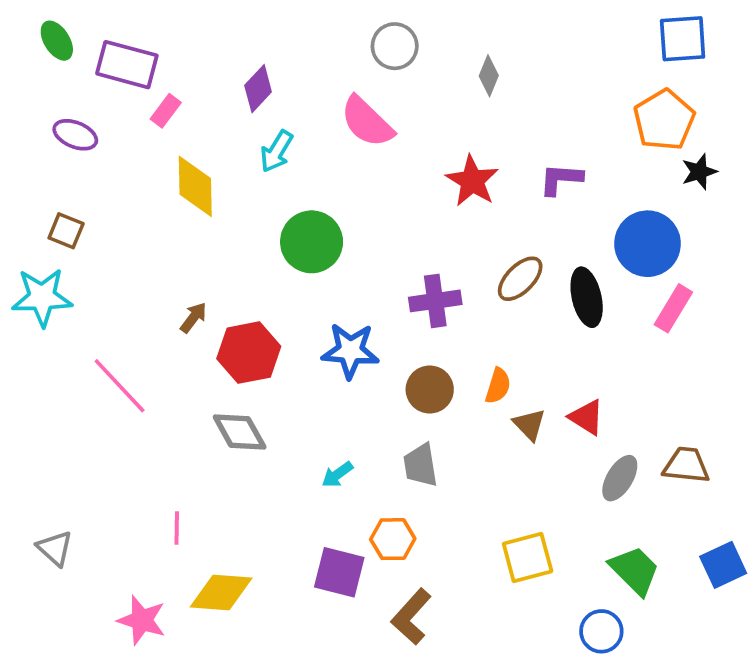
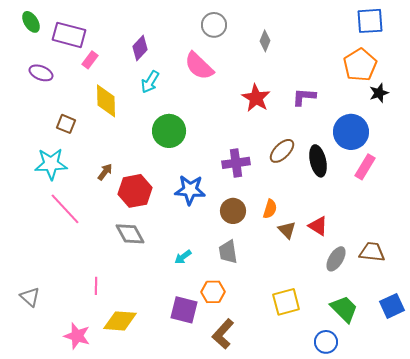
brown square: (66, 231) -> (66, 124), moved
cyan star: (42, 297) -> (51, 164), moved

